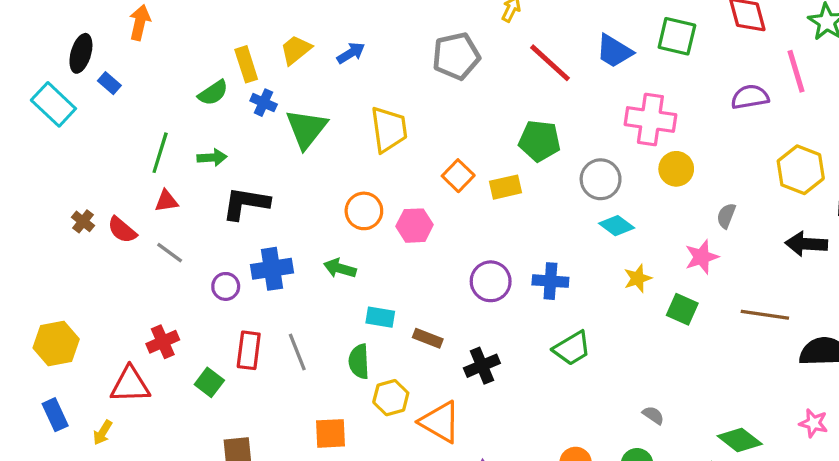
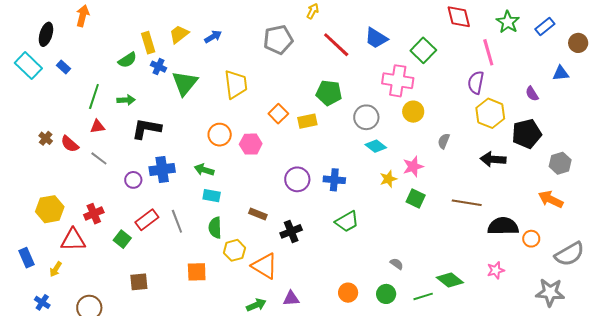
green square: (677, 36) -> (423, 50), moved, turned 30
blue rectangle: (109, 83) -> (63, 67), moved
purple semicircle: (750, 97) -> (476, 83), moved, turned -70
pink star: (702, 257) -> (413, 167), moved
cyan rectangle: (380, 317) -> (212, 196), moved
yellow hexagon: (56, 343) -> (50, 209), moved
red rectangle: (249, 350) -> (147, 220), turned 45
pink star: (814, 423) -> (496, 270), turned -30

